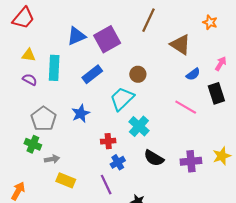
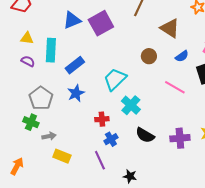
blue rectangle: (92, 74) -> (75, 65), moved
brown circle: (138, 74) -> (149, 56), moved

